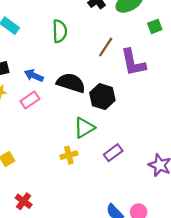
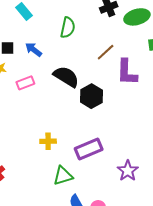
blue arrow: (34, 75) -> (33, 50), moved
green triangle: (84, 128) -> (63, 176), moved
purple rectangle: (113, 153) -> (89, 149), size x1.5

